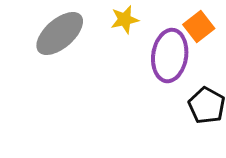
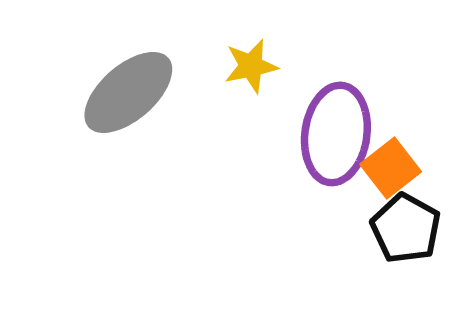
orange square: (199, 27) -> (391, 168), moved

